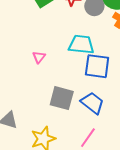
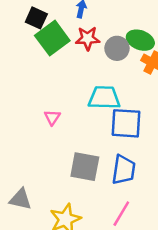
blue trapezoid: (92, 103) -> (124, 170), turned 65

